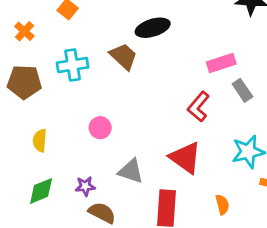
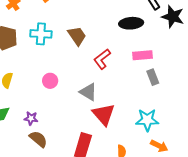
black ellipse: (153, 28) -> (131, 23), moved
red L-shape: (198, 107) -> (102, 59), moved
gray triangle: (131, 171) -> (88, 92), moved

